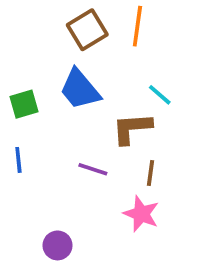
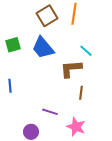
green square: (24, 104) -> (13, 45), moved
purple line: (93, 169) -> (50, 112), moved
pink star: (141, 214) -> (76, 127), moved

